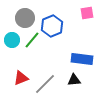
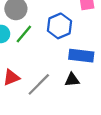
blue hexagon: (52, 26) -> (59, 26), moved

